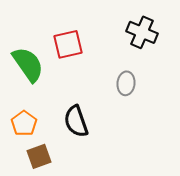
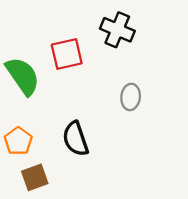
black cross: (142, 32) -> (117, 30), moved

